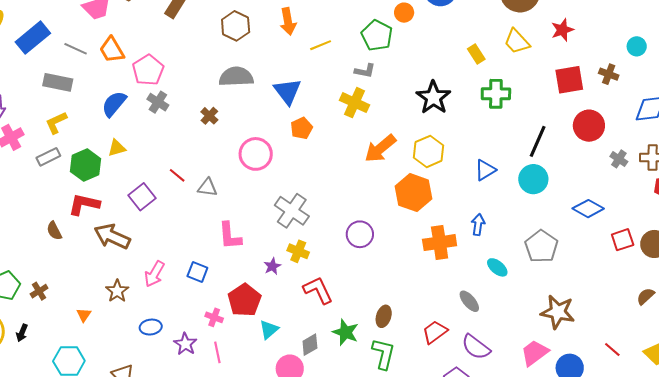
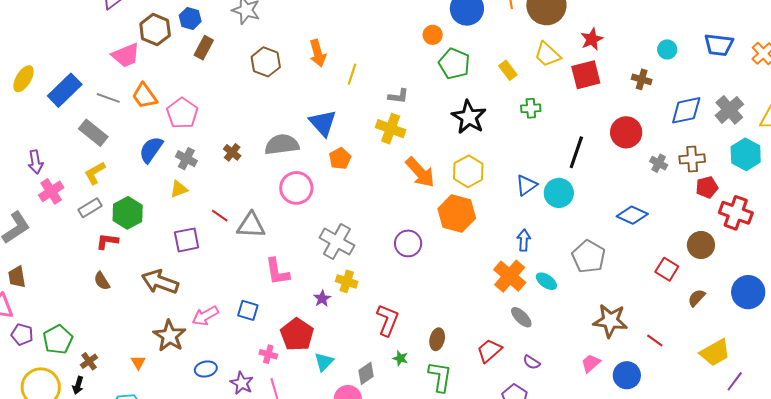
green pentagon: (377, 35) -> (454, 64), moved
yellow line: (321, 45) -> (352, 74), turned -45
gray semicircle: (236, 77) -> (282, 145), moved
red square: (569, 80) -> (586, 75), moved
gray rectangle: (58, 82) -> (93, 133), turned 32
green cross: (496, 94) -> (531, 108), size x0.7
gray cross: (158, 102) -> (186, 159), moved
brown cross: (209, 116) -> (232, 152), moved
yellow triangle: (117, 148) -> (179, 189), moved
orange arrow: (380, 148) -> (420, 172), turned -88
cyan circle: (533, 179) -> (559, 193), moved
gray triangle: (207, 187) -> (251, 225), size x1.4
purple square: (142, 197) -> (187, 240), turned 32
red L-shape: (84, 204) -> (107, 241), moved, size x0.7
purple circle: (360, 234) -> (408, 243), moved
red square: (623, 240) -> (667, 269), moved, turned -35
orange cross: (440, 243) -> (510, 276), moved, turned -36
pink arrow: (155, 274) -> (205, 316), turned 36
red L-shape: (318, 290) -> (388, 320), moved, turned 52
brown cross: (39, 291) -> (89, 361), moved
brown star: (117, 291) -> (169, 336), size x1.4
green star: (345, 332) -> (400, 358), size x0.6
purple semicircle: (476, 347) -> (532, 362), size x0.6
red line: (612, 350) -> (655, 340), moved
pink trapezoid: (535, 353) -> (591, 363), size x0.7

